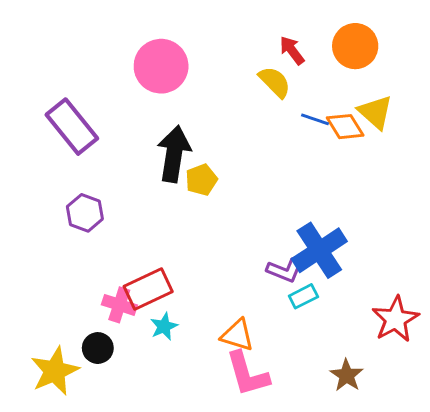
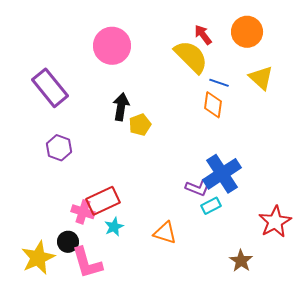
yellow semicircle: (275, 82) -> (191, 57), size x1.5
orange diamond: (345, 127) -> (213, 105), moved, turned 40
black arrow: (174, 154) -> (121, 107), size x0.7
pink L-shape: (247, 374) -> (87, 263), moved

